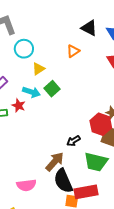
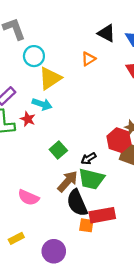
yellow triangle: (38, 69) -> (50, 78), size x1.6
green square: (52, 89) -> (58, 150), moved
green trapezoid: (96, 162) -> (91, 179), moved
pink semicircle: (26, 185) -> (28, 197), moved, turned 30

